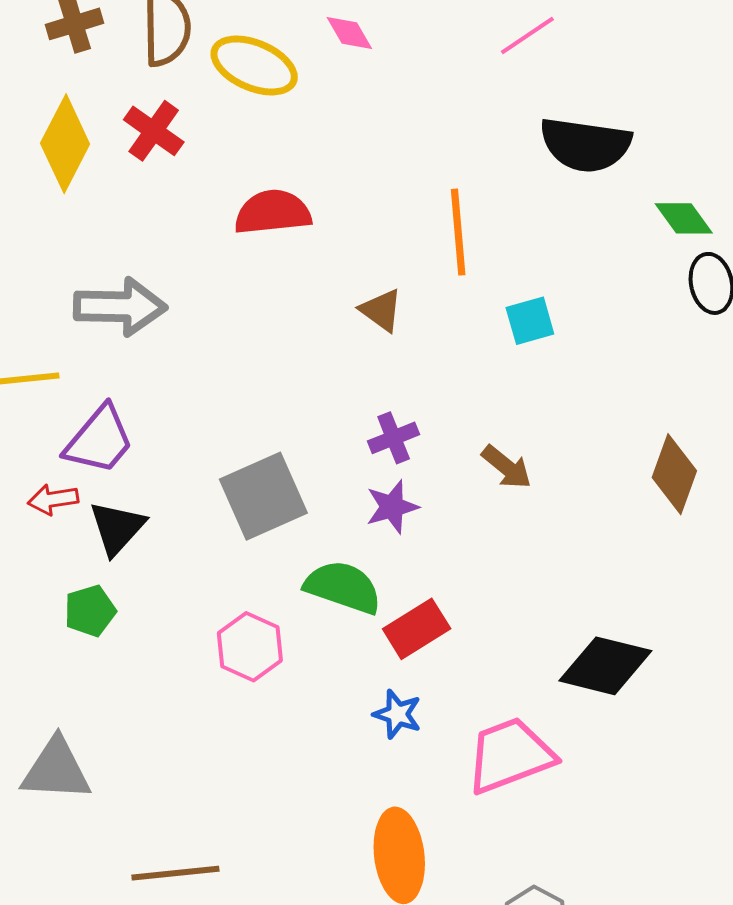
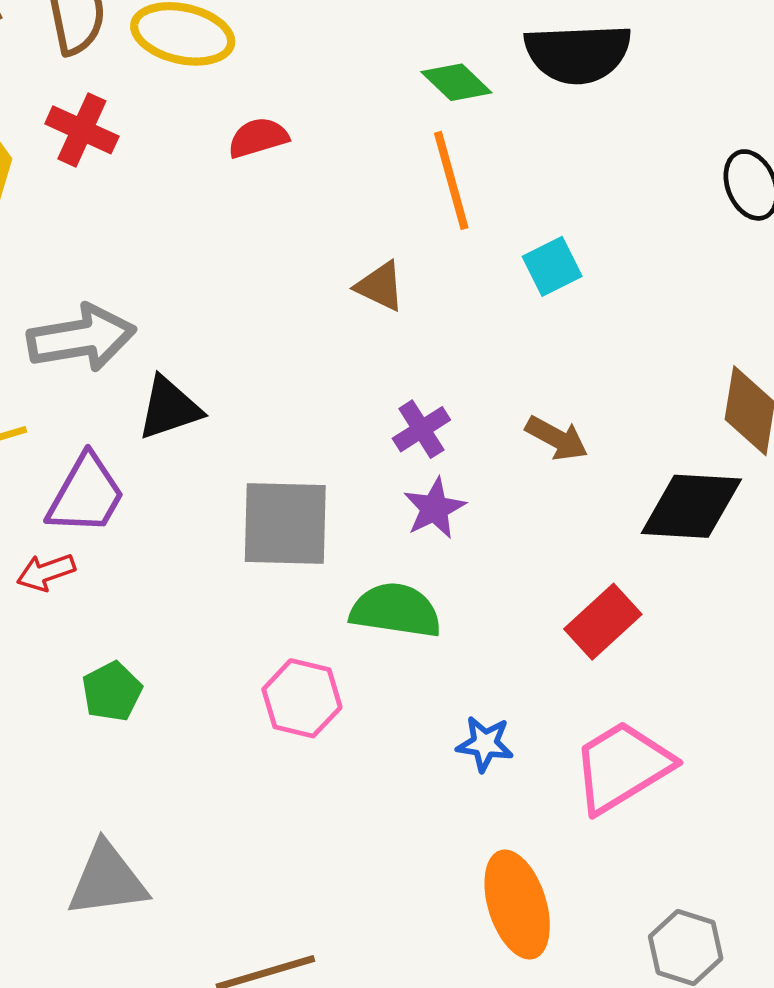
red semicircle: (273, 212) -> (258, 138), moved, size x0.7
green diamond: (684, 218) -> (456, 82), moved
gray square: (263, 496) -> (285, 524), turned 36
black triangle: (117, 528) -> (169, 408), moved, turned 40
red rectangle: (417, 629) -> (603, 622), moved
black diamond: (605, 666) -> (691, 506), moved

